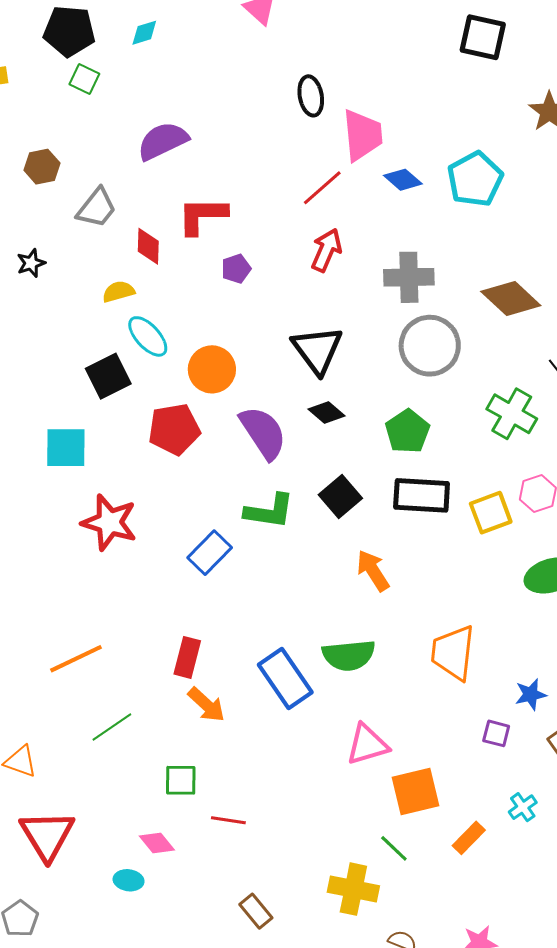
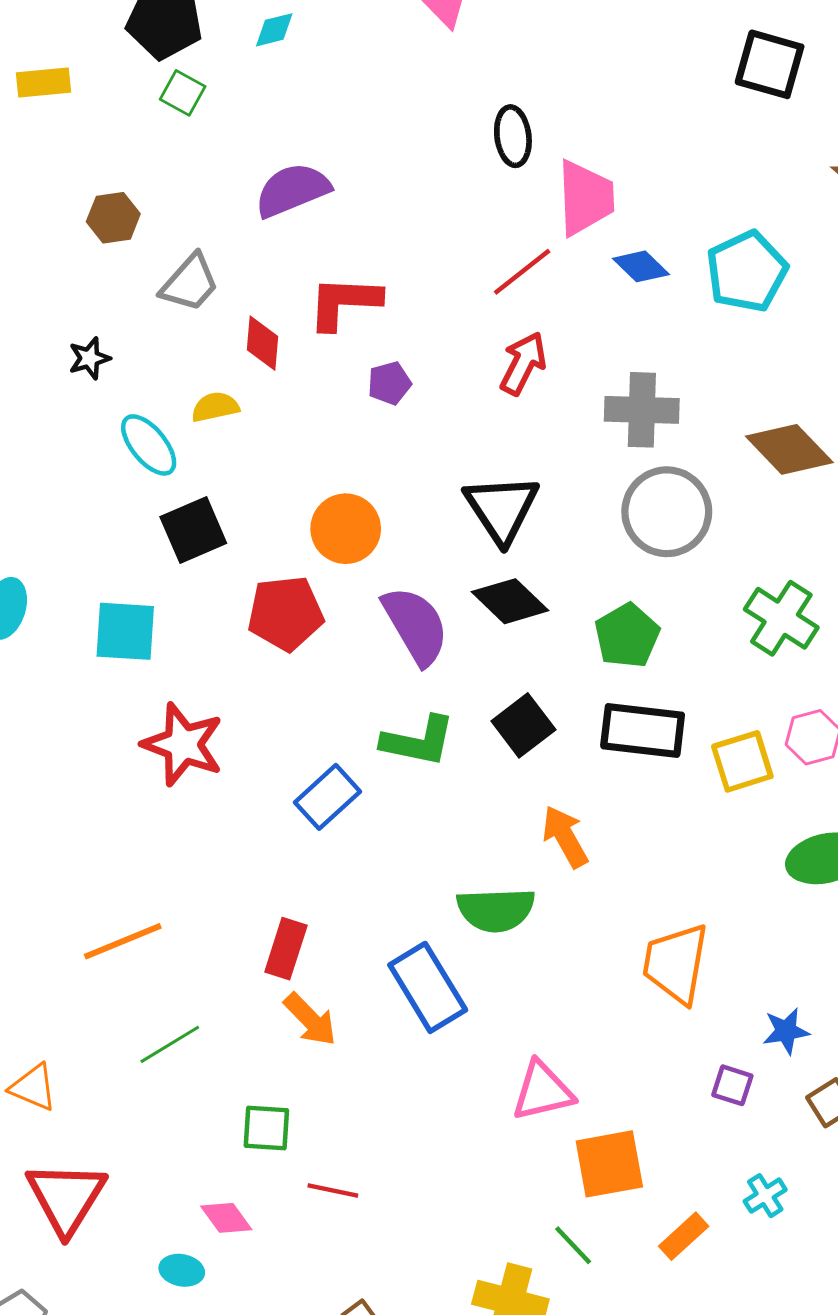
cyan ellipse: (148, 336) -> (149, 445), moved
black diamond: (326, 412) -> (510, 601), size x1.4
green semicircle: (349, 655) -> (496, 910), moved

